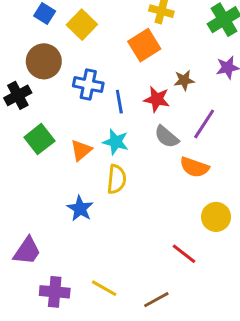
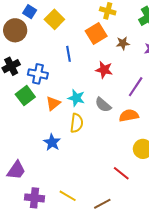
brown circle: (44, 61) -> (15, 30), moved
brown star: (184, 80) -> (123, 43), moved
blue cross: (88, 85) -> (38, 74), moved
blue line: (119, 102) -> (69, 54), moved
gray semicircle: (167, 137) -> (103, 105), moved
orange semicircle: (194, 167) -> (129, 115), turned 150

